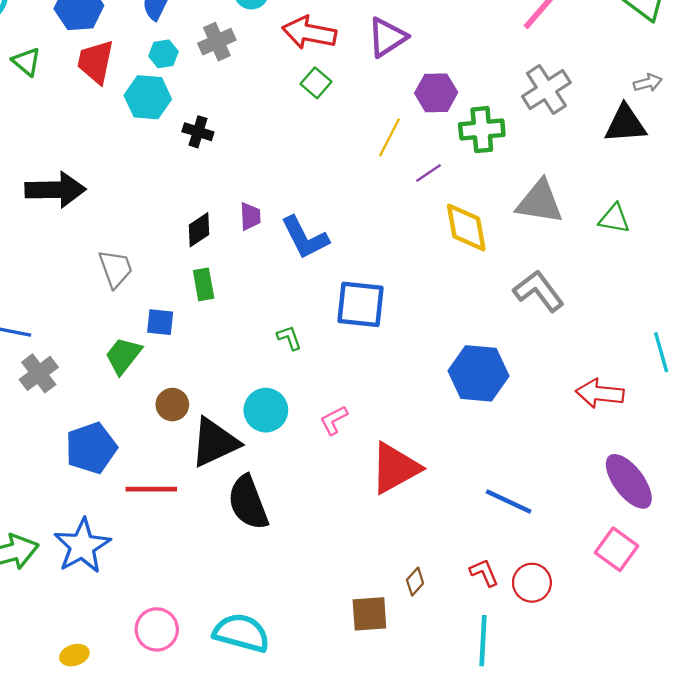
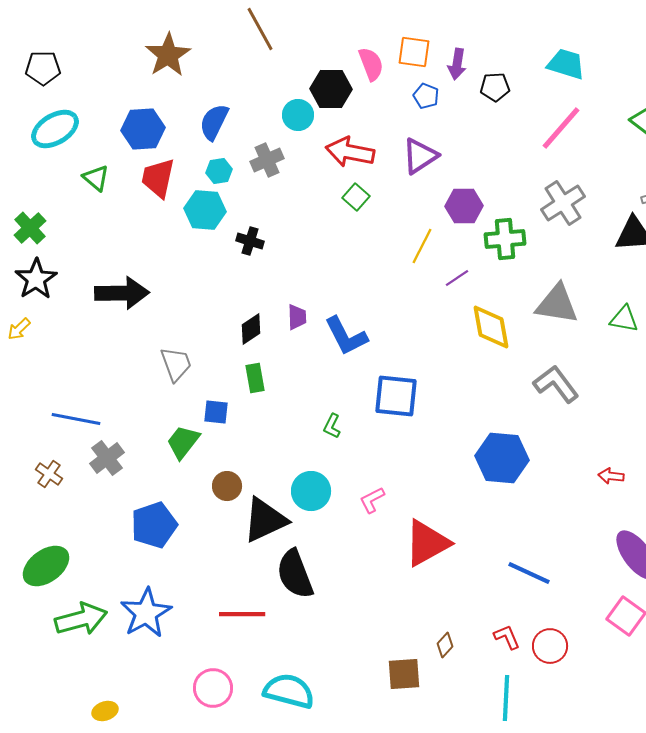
green L-shape: (289, 338) -> (332, 426), turned -135
red arrow: (600, 393) -> (611, 476), size x0.6
red line: (151, 489) -> (242, 614), moved
yellow ellipse: (74, 655) -> (105, 711), moved

